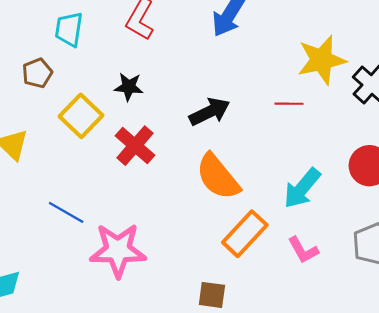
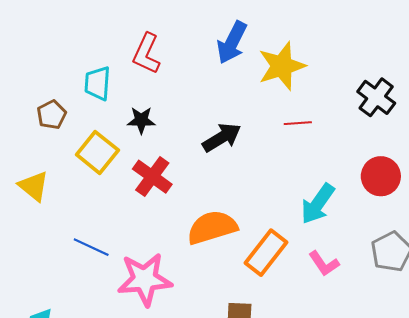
cyan trapezoid: (69, 29) -> (97, 83), moved
yellow star: (322, 60) -> (282, 66), moved
orange semicircle: (218, 177) -> (212, 227), moved, turned 117

